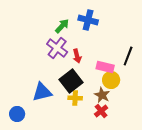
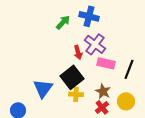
purple cross: (57, 48) -> (95, 44), moved
black line: (128, 56) -> (129, 69), moved
yellow circle: (111, 80) -> (126, 101), moved
blue triangle: (42, 92) -> (43, 88), turned -40

